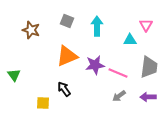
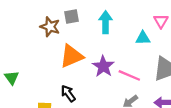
gray square: (67, 21) -> (72, 17), turned -32
brown star: (31, 30) -> (50, 27), moved
purple star: (95, 65) -> (103, 66), turned -30

